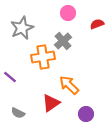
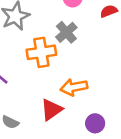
orange arrow: (69, 85) -> (74, 87), turned -55

